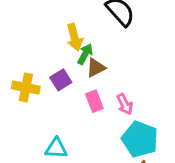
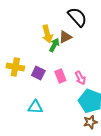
brown triangle: (96, 68) -> (65, 37), moved
purple square: (61, 80) -> (38, 73), moved, turned -32

